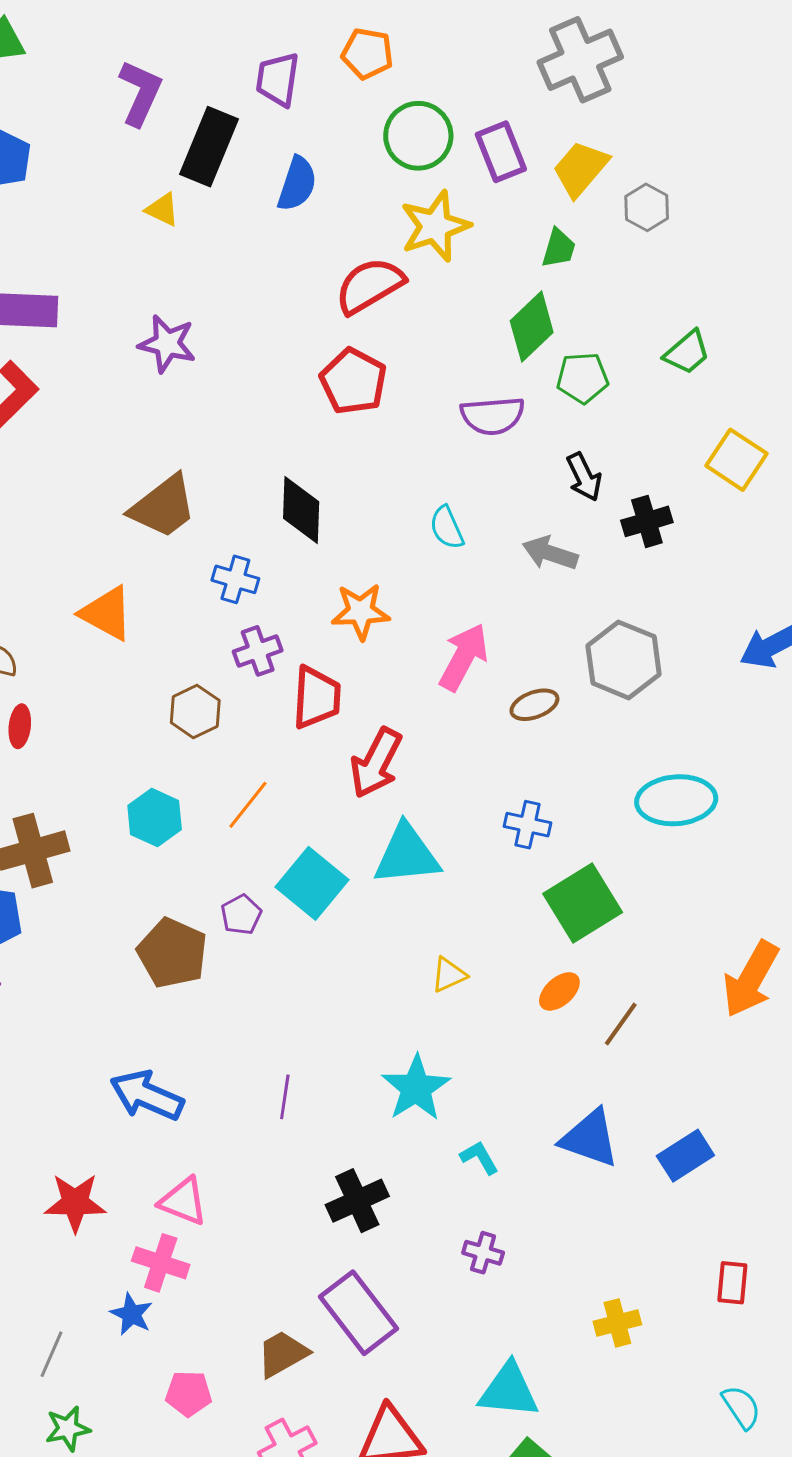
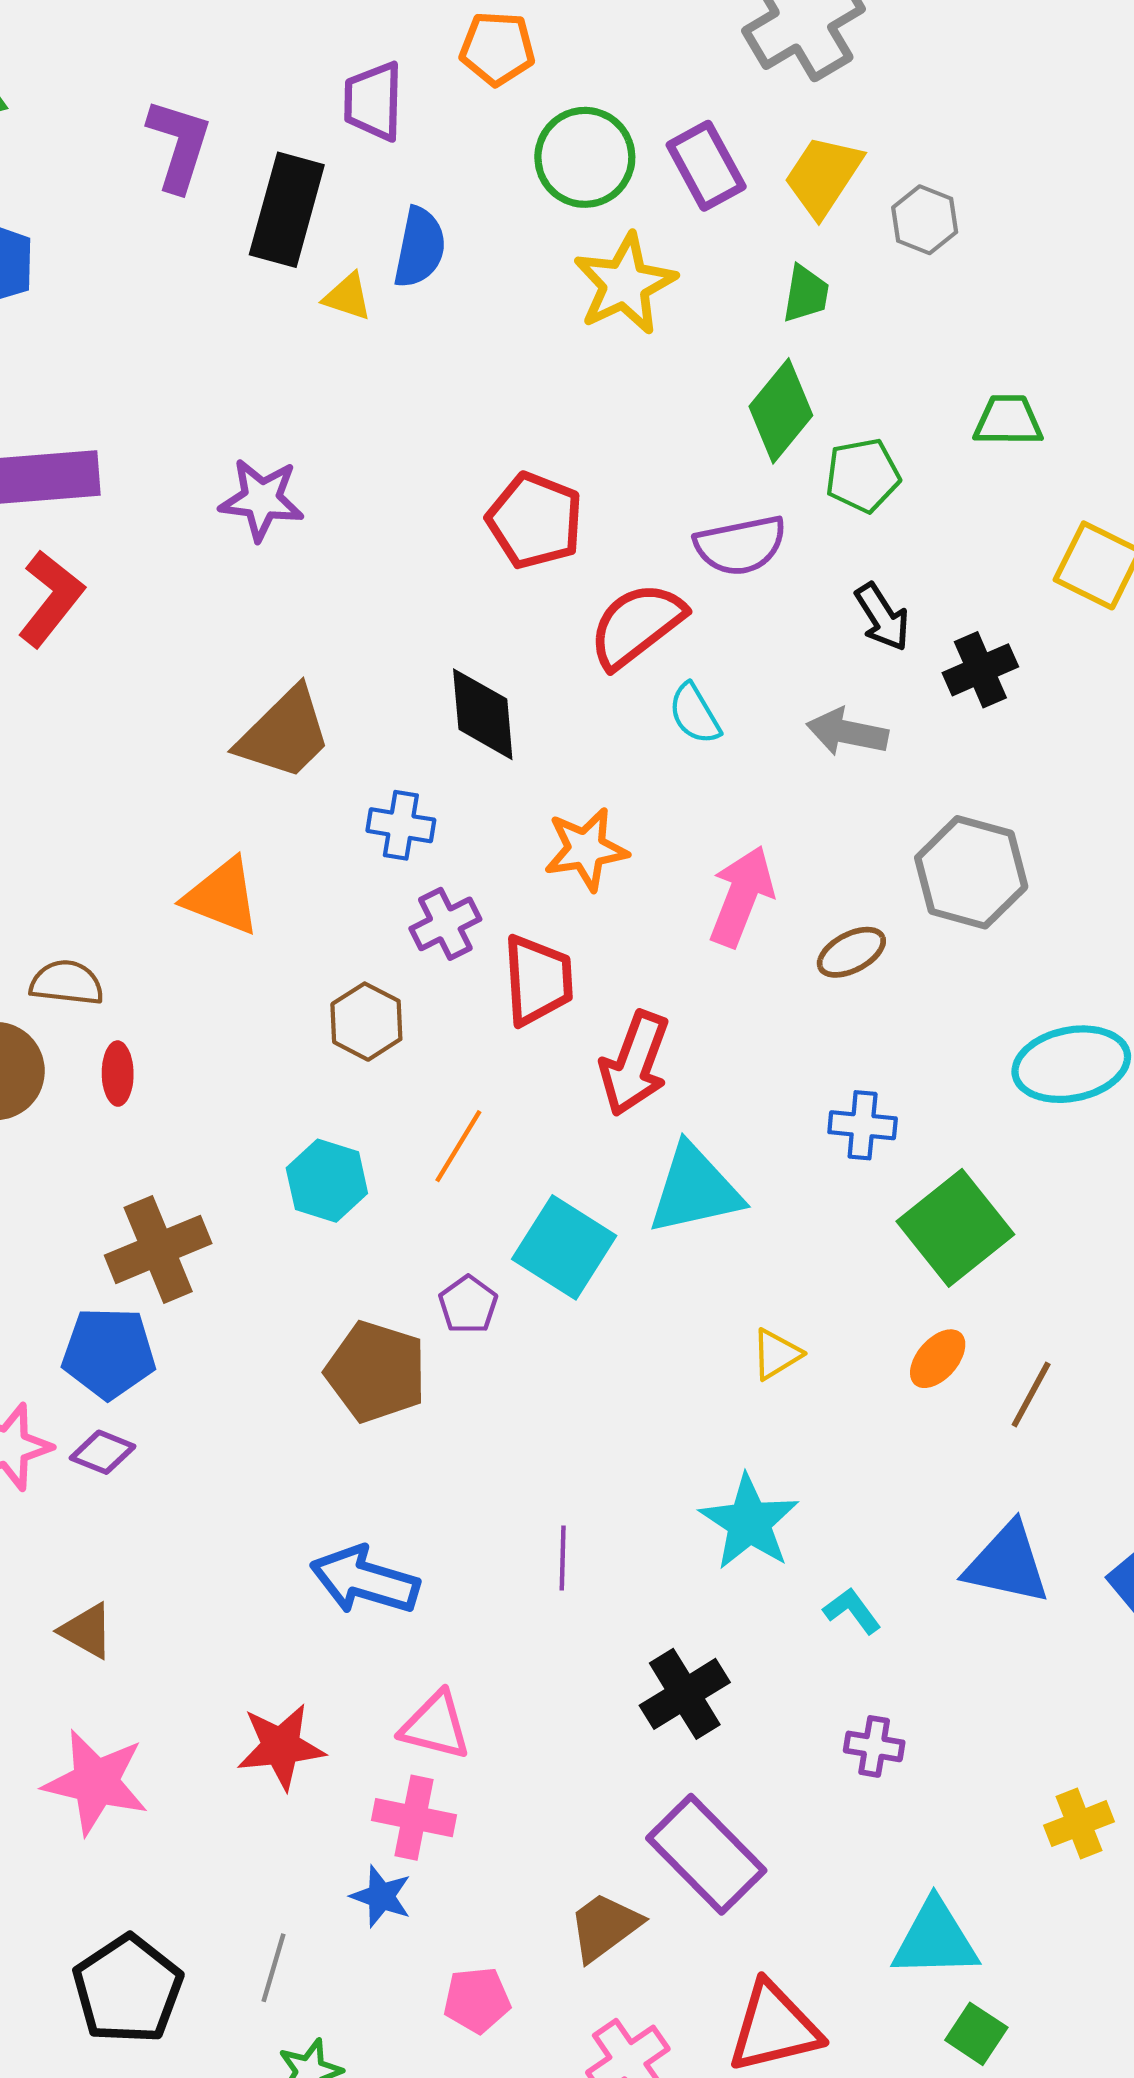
yellow triangle: (162, 210) -> (348, 297), moved
red semicircle: (370, 286) -> (637, 625), moved
green trapezoid: (687, 352) -> (1008, 420), turned -132

